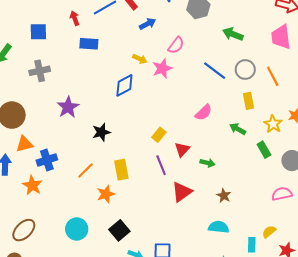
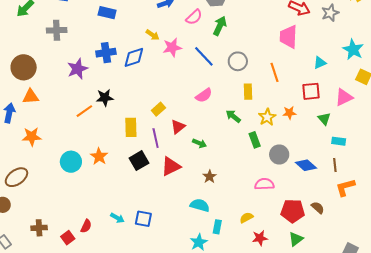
green arrow: (233, 34) -> (220, 26), moved, turned 84
pink semicircle: (176, 45) -> (194, 17), moved
gray circle: (245, 70) -> (238, 61), moved
blue line: (215, 71) -> (204, 56), moved
blue cross: (47, 160) -> (106, 53), moved
orange line: (85, 170) -> (84, 111), moved
yellow rectangle: (121, 170) -> (131, 127), moved
orange star: (32, 185) -> (32, 137), turned 30
orange star: (106, 194) -> (99, 156), turned -30
cyan circle: (77, 229) -> (71, 162), moved
black square: (119, 230) -> (139, 161), moved
cyan rectangle: (252, 245) -> (217, 227), moved

